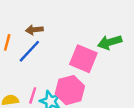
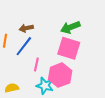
green arrow: (110, 42) -> (70, 27), moved
pink line: (33, 95) -> (36, 64), moved

